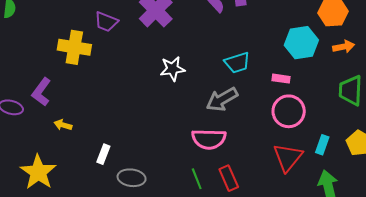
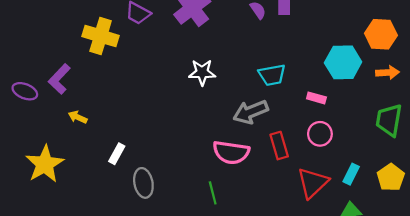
pink circle: (289, 111) -> (320, 134), size x0.7
gray ellipse: (132, 178) -> (143, 183), turned 64
red rectangle: (229, 178) -> (279, 146), moved

